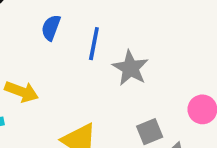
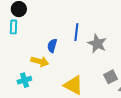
blue semicircle: (51, 28) -> (52, 46), moved

